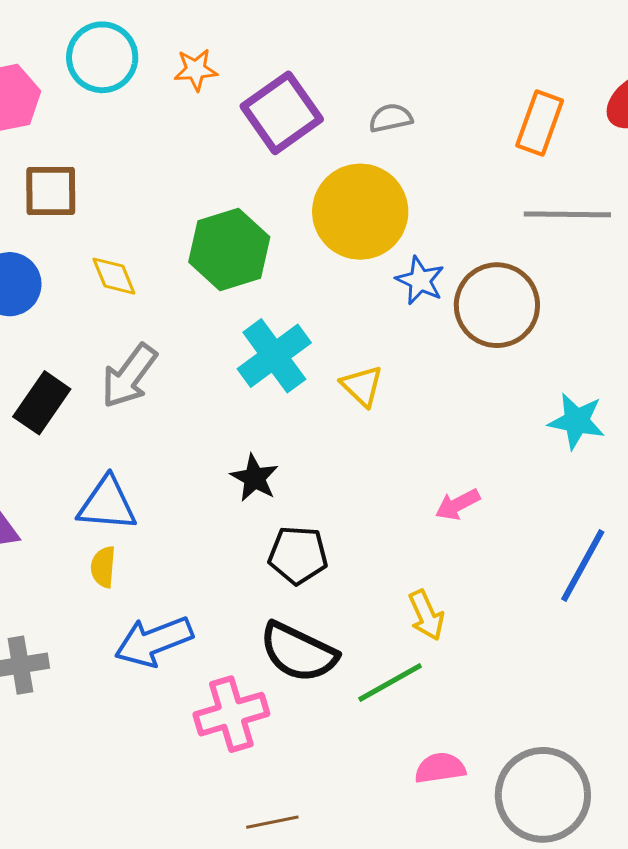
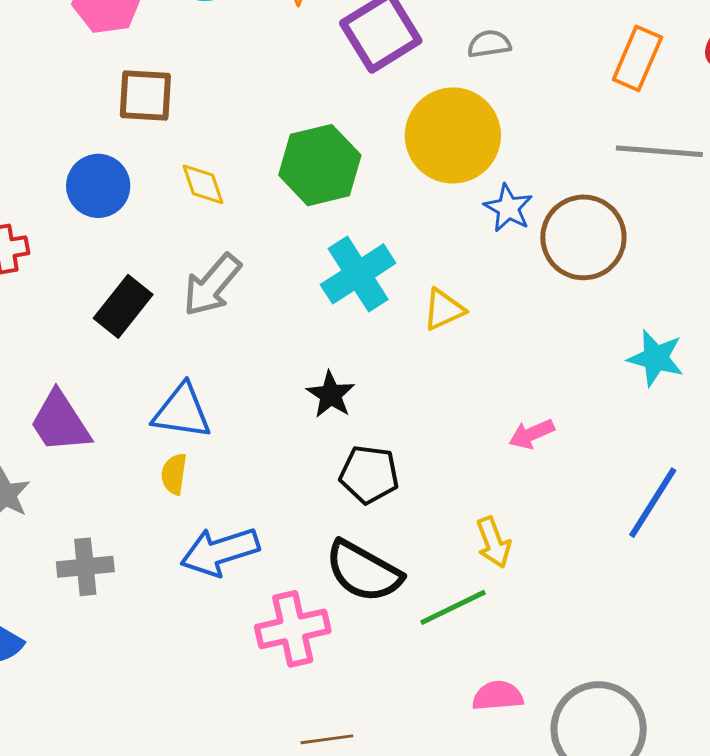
yellow triangle: (362, 386) -> (444, 310), turned 48

